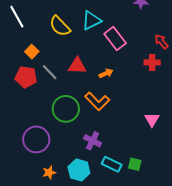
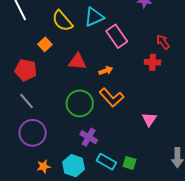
orange square: (32, 52) -> (45, 44), moved
gray line: (50, 72) -> (27, 101), moved
orange L-shape: (97, 101) -> (112, 97), moved
green circle: (66, 109) -> (80, 103), moved

